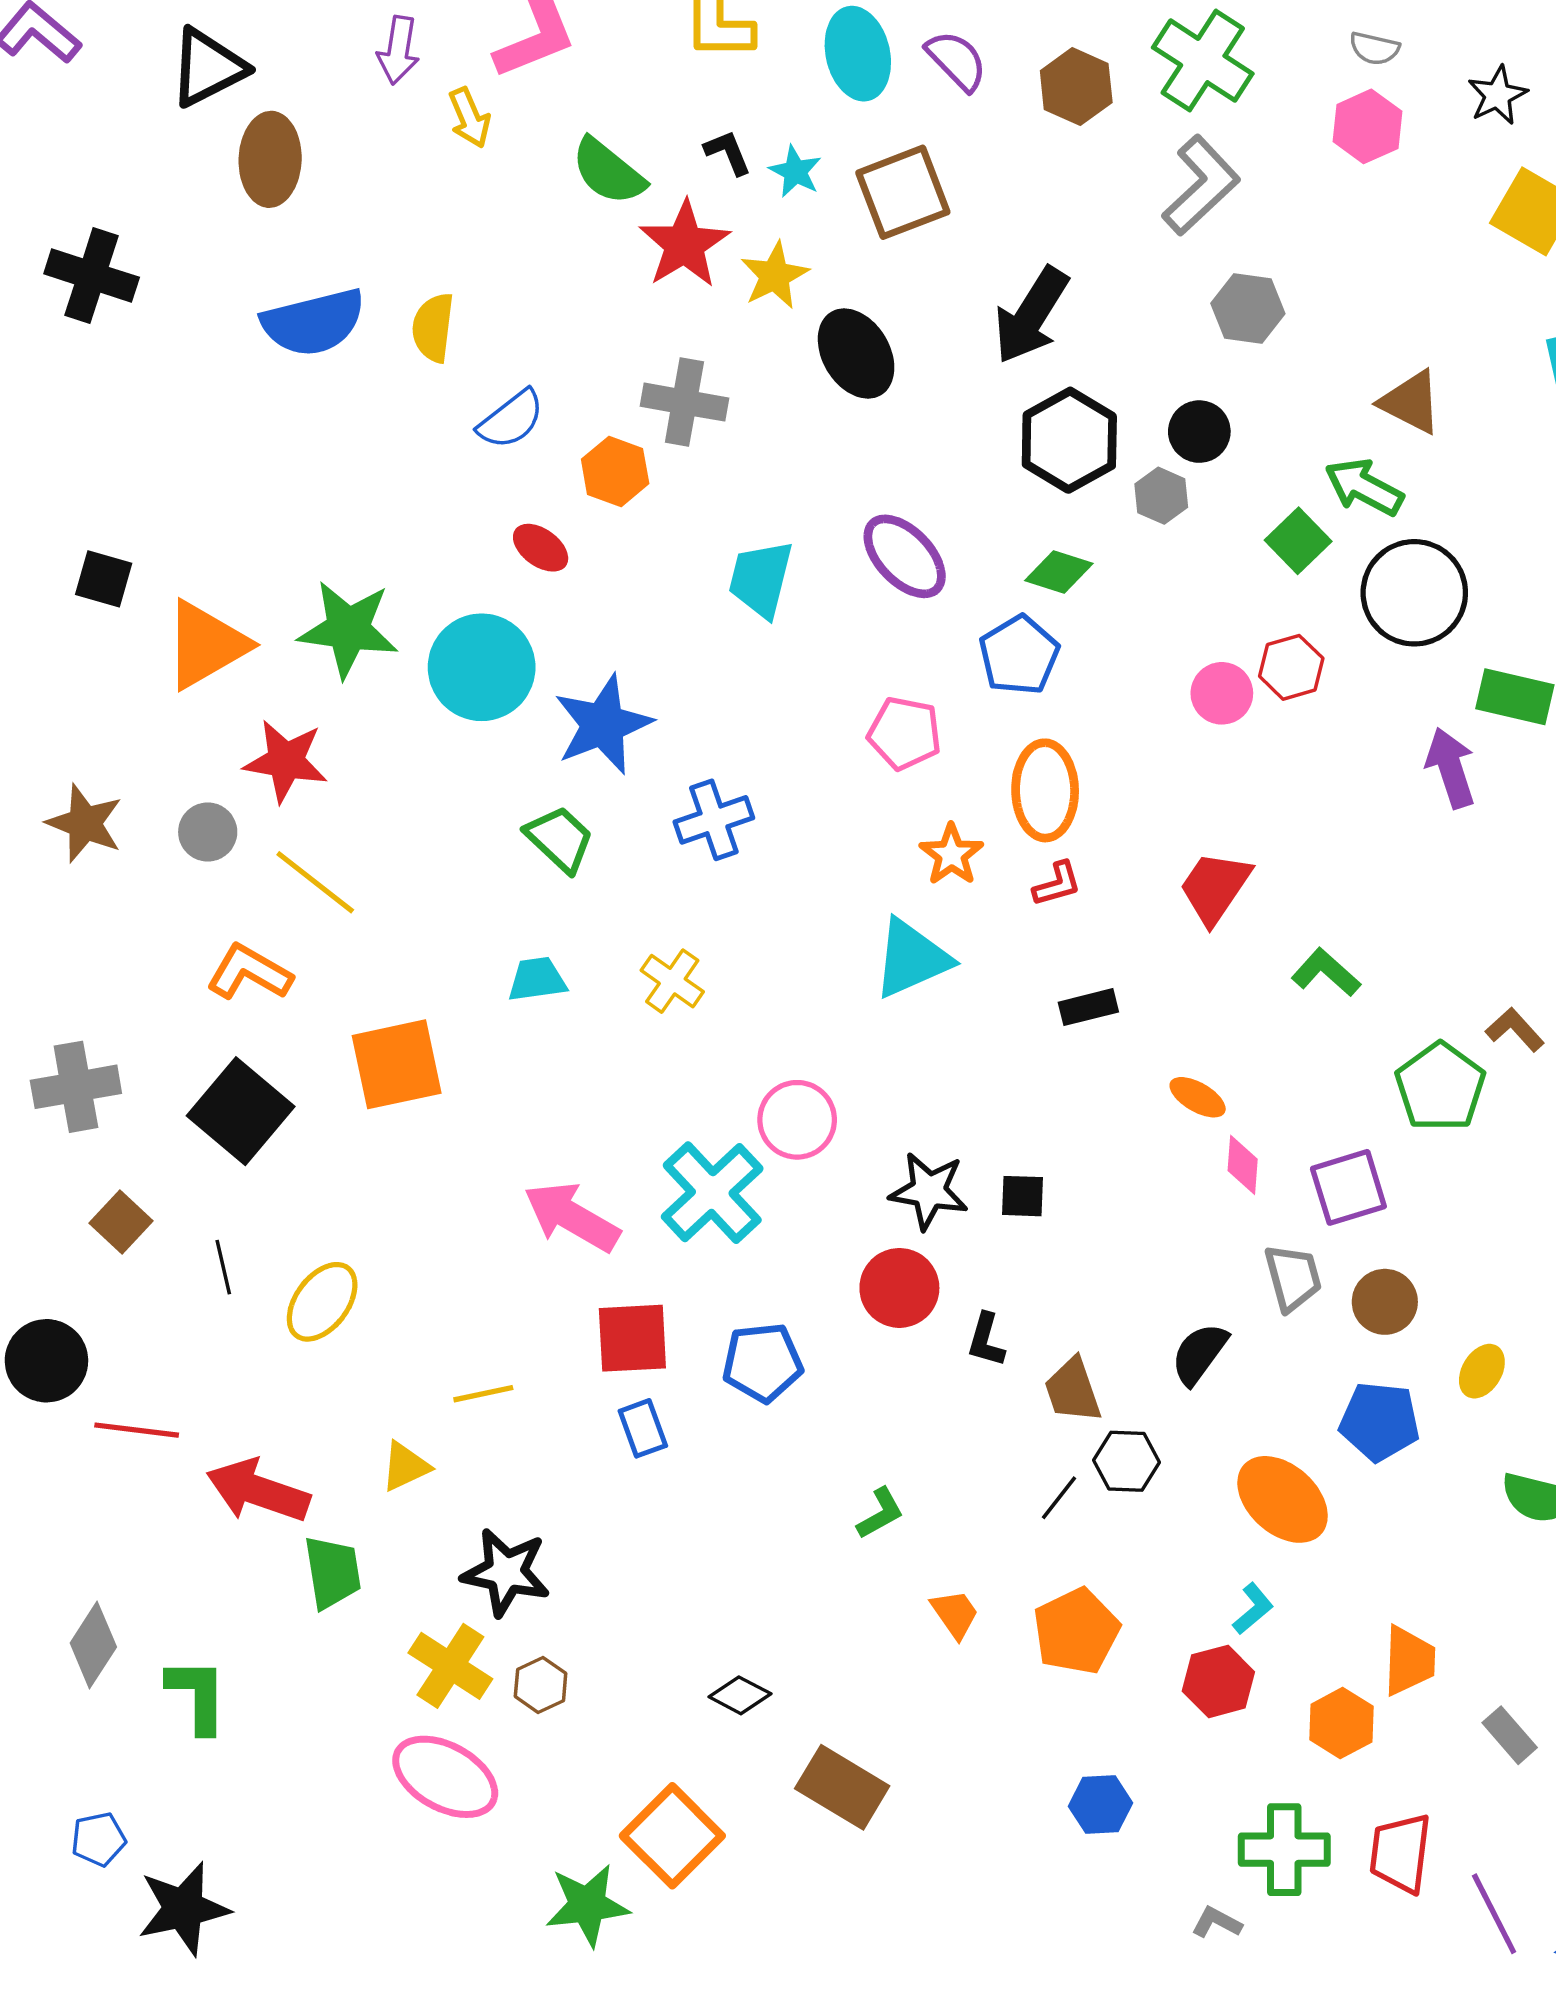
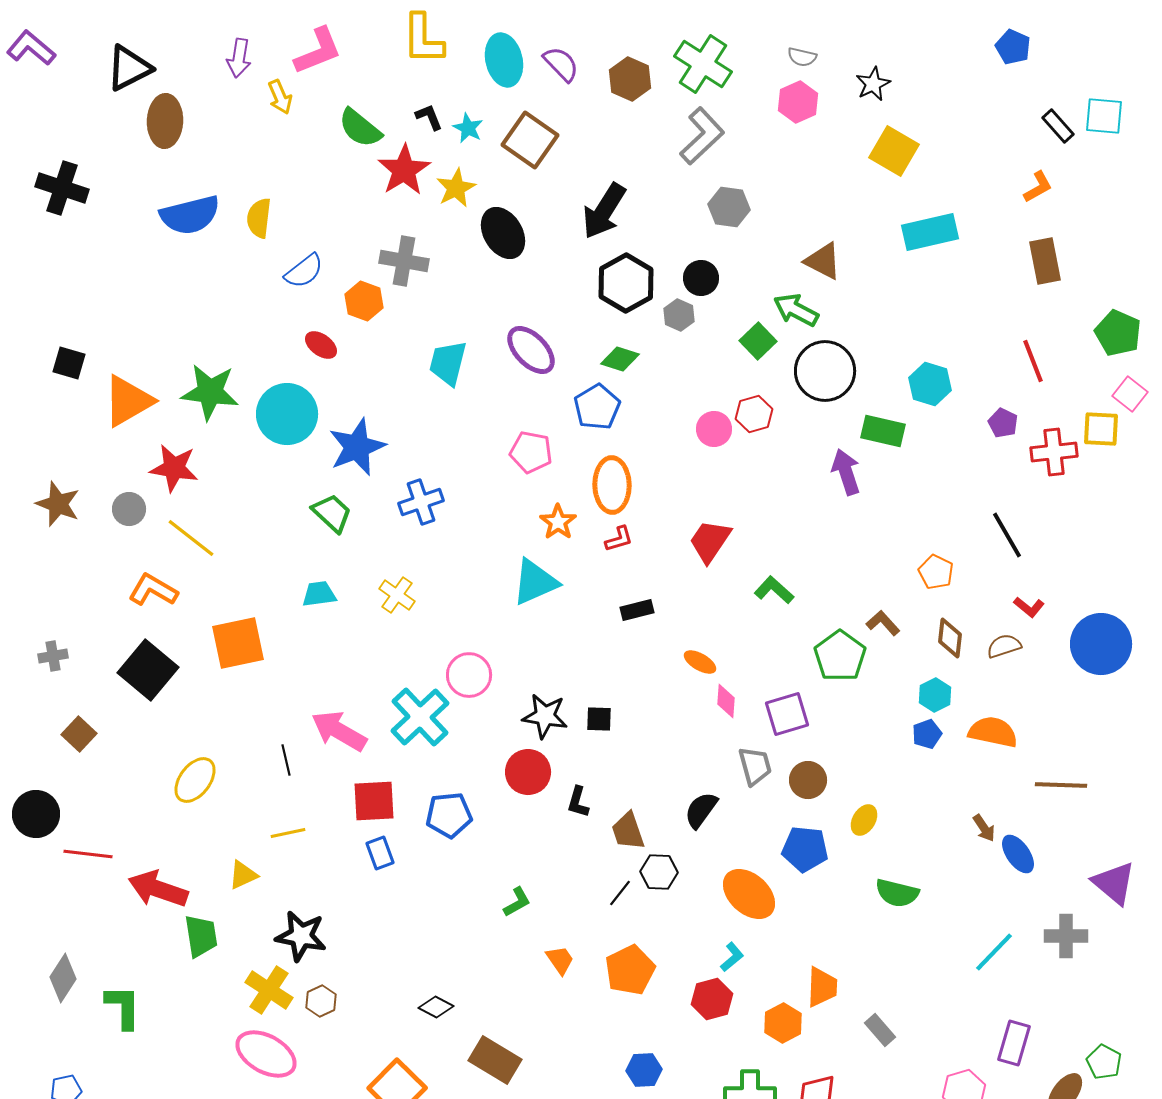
brown square: (903, 192) -> (530, 140), turned -34
gray cross: (76, 1087) -> (53, 656), size x0.6
black line: (223, 1267) -> (286, 760), moved

